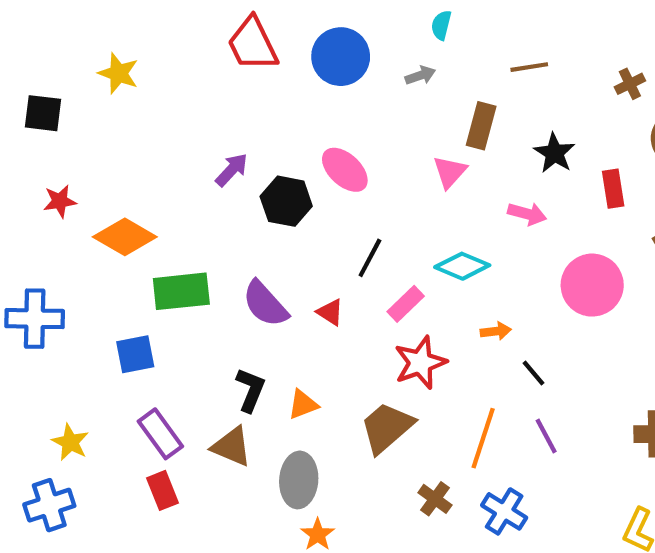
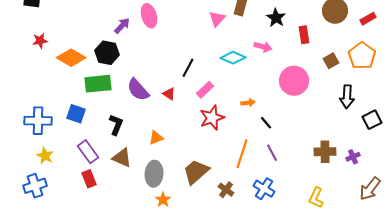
pink ellipse: (345, 170) -> (149, 16), moved, turned 30
pink triangle: (450, 172) -> (217, 19), moved
black hexagon: (286, 201) -> (107, 53), moved
cyan diamond: (462, 266) -> (233, 58), moved
blue cross: (35, 319) -> (38, 121), moved
blue square: (135, 354) -> (76, 114), turned 30
black L-shape: (251, 390) -> (116, 125), moved
brown trapezoid: (387, 428) -> (196, 172), moved
brown cross: (435, 499) -> (226, 190), moved
blue cross: (504, 511) -> (264, 189), moved

